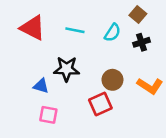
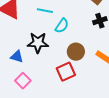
cyan semicircle: (112, 33) -> (62, 26), moved
pink square: (48, 115) -> (23, 81), turned 35

